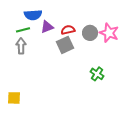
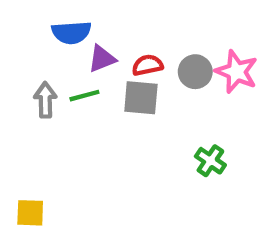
green line: (23, 30) -> (84, 96), moved
gray square: (65, 45) -> (141, 98), turned 30

